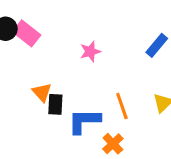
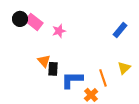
pink star: (90, 51) -> (59, 31), moved
orange line: (122, 106) -> (103, 78), moved

